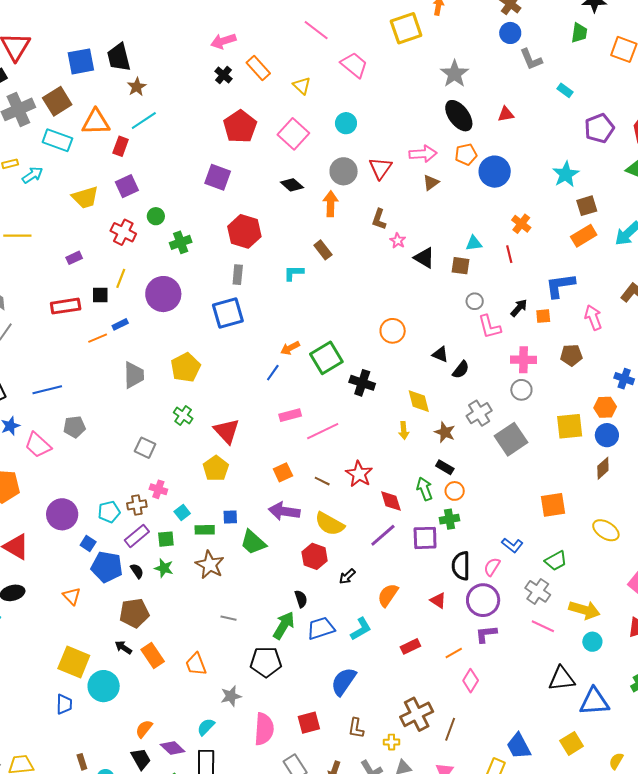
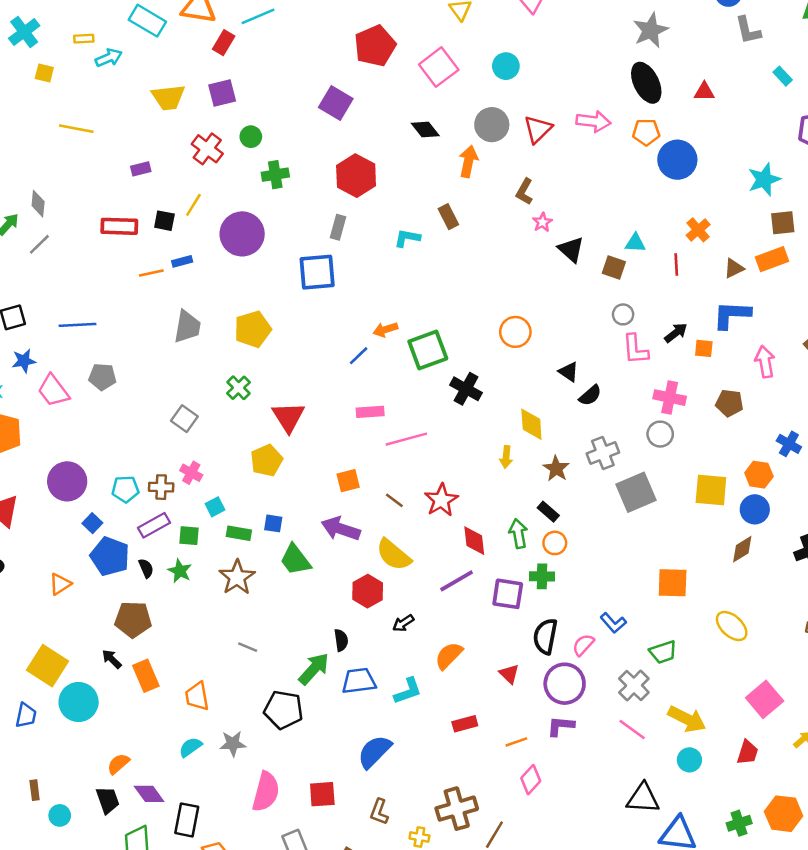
brown triangle: (431, 183) -> (734, 268), moved
orange triangle: (72, 596) -> (60, 584), turned 30
cyan semicircle: (206, 727) -> (190, 747), moved

